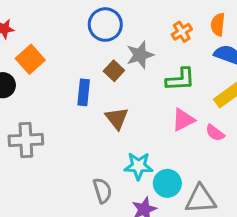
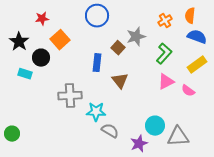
blue circle: (105, 25) -> (97, 16), moved
green L-shape: (180, 79) -> (164, 54), turned -45
gray cross: (26, 140) -> (70, 96), moved
cyan star: (138, 166) -> (96, 112), moved
gray semicircle: (102, 191) -> (110, 131), turned -42

